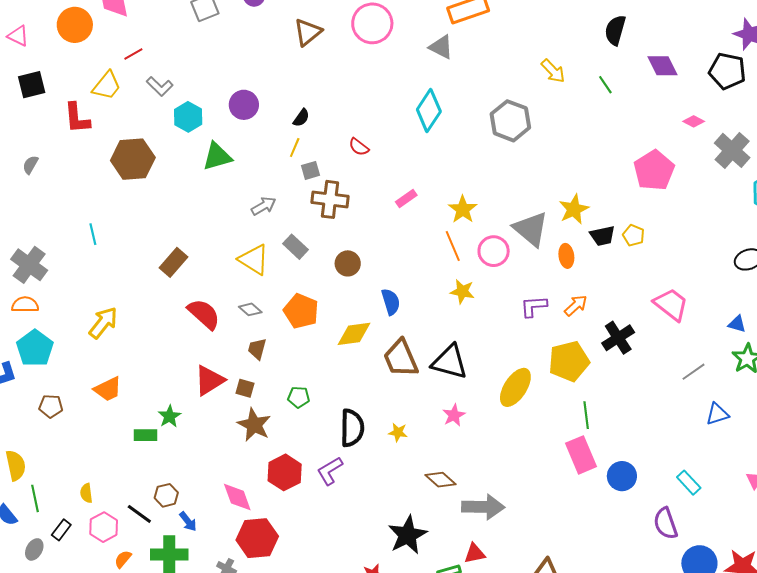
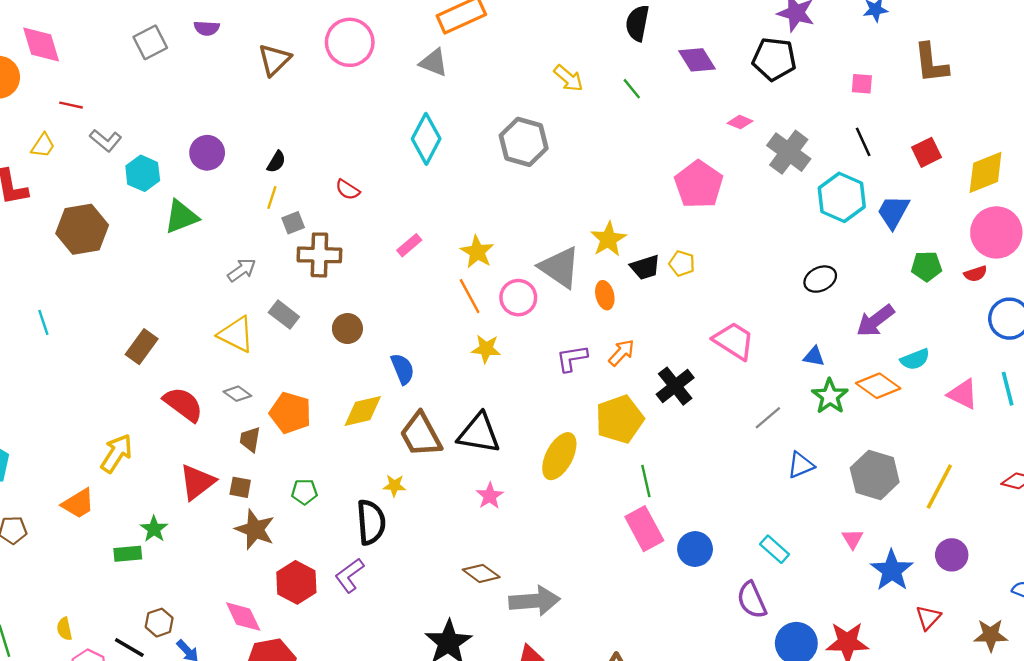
red line: (133, 54) -> (71, 105), turned 48
yellow trapezoid: (107, 86) -> (43, 145), size x0.7
orange pentagon: (301, 311) -> (290, 413), moved
yellow arrow: (103, 323) -> (116, 453), moved
yellow star: (398, 432) -> (394, 486), moved

